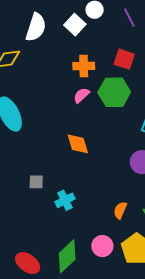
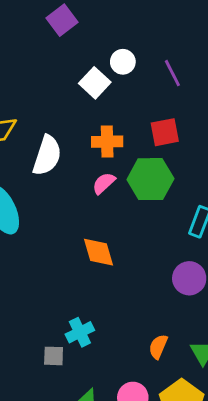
white semicircle: (36, 27) -> (47, 156), moved
red square: (124, 59) -> (165, 132), turned -30
gray square: (36, 182) -> (54, 356), moved

